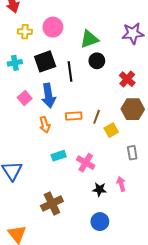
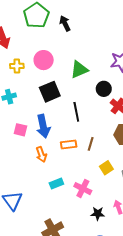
black square: (45, 61) -> (50, 92), moved
black circle: (97, 61) -> (104, 89), moved
black line: (70, 71) -> (76, 112), moved
pink square: (25, 98) -> (20, 130), turned -32
yellow square: (111, 130) -> (106, 168), moved

